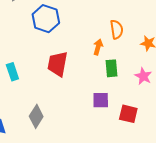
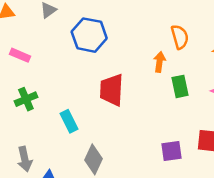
cyan rectangle: (12, 72) -> (69, 121), moved
purple square: (101, 100) -> (172, 151), moved

